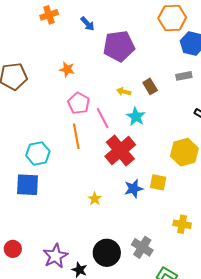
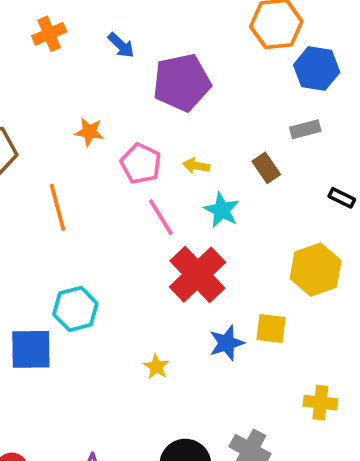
brown rectangle: (150, 86) -> (266, 168), moved
pink pentagon: (79, 103) -> (141, 164), moved
orange line: (76, 136) -> (57, 207), moved
cyan hexagon: (38, 153) -> (75, 309), moved

